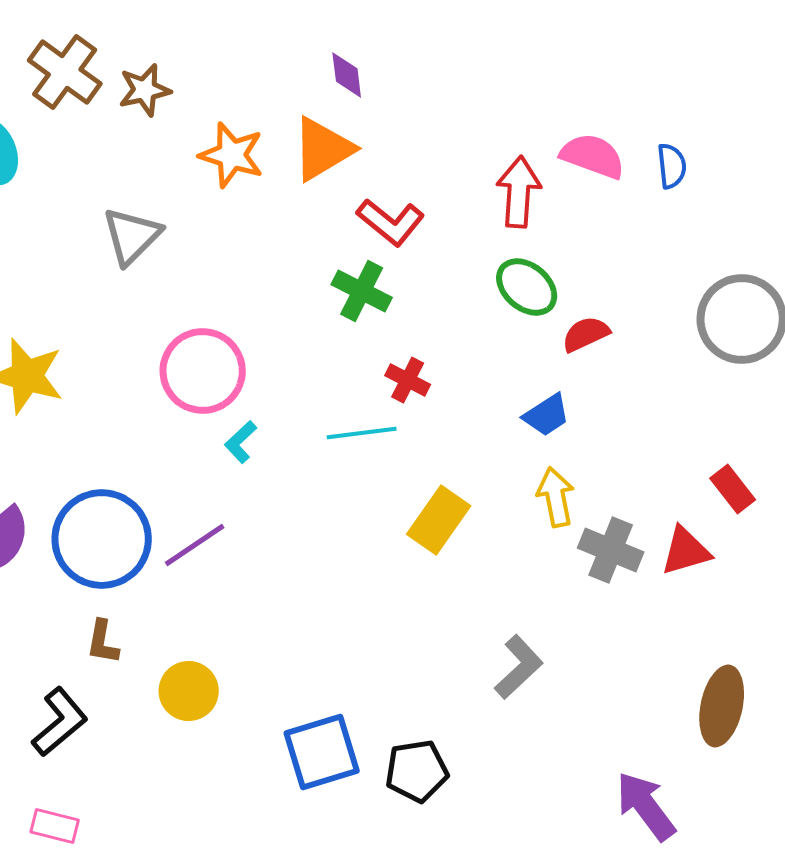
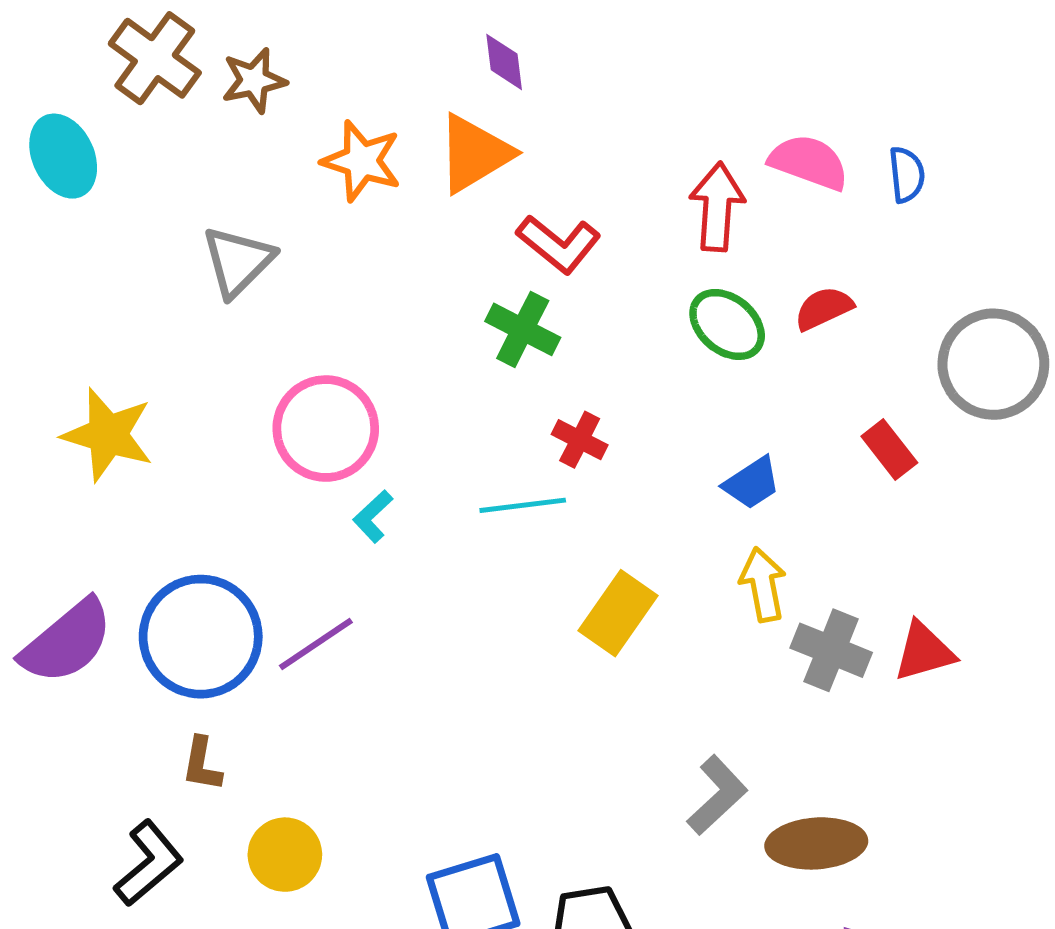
red semicircle: (586, 334) -> (824, 308), moved
red rectangle: (733, 489) -> (889, 450), moved
yellow circle: (189, 691) -> (285, 855), moved
brown ellipse: (722, 706) -> (816, 843), moved, turned 74

